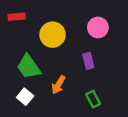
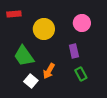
white square: (25, 97) -> (31, 81), moved
green rectangle: (93, 99) -> (81, 74), moved

